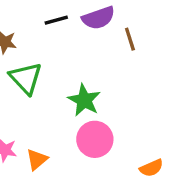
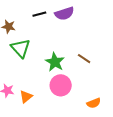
brown line: (130, 39) -> (84, 59), moved, turned -40

